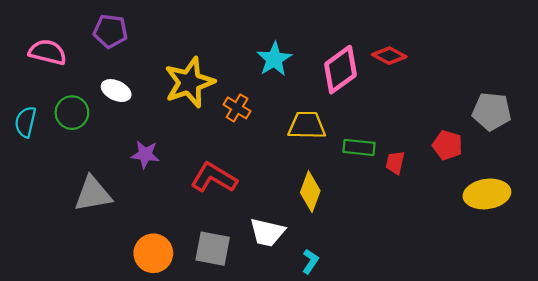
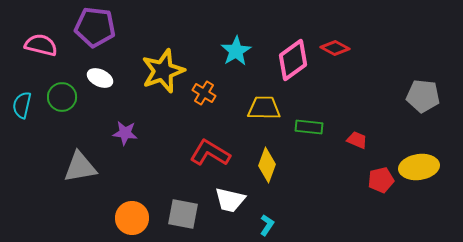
purple pentagon: (110, 31) -> (95, 27), size x1.4
red pentagon: (447, 145) -> (381, 180), moved, turned -30
red trapezoid: (395, 163) -> (357, 140), moved, turned 100
red L-shape: (214, 178) -> (210, 153), moved

